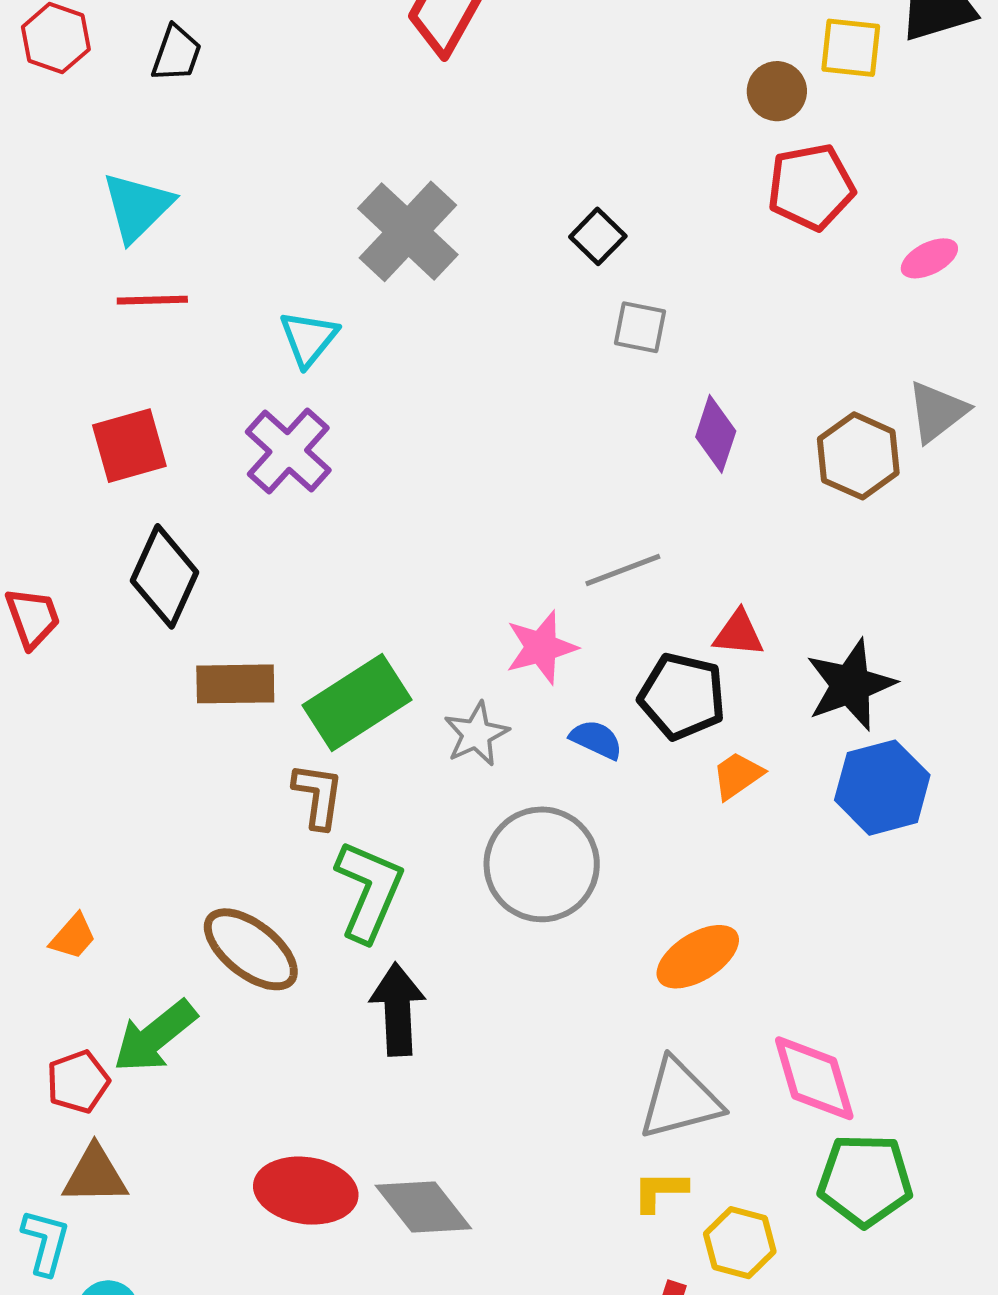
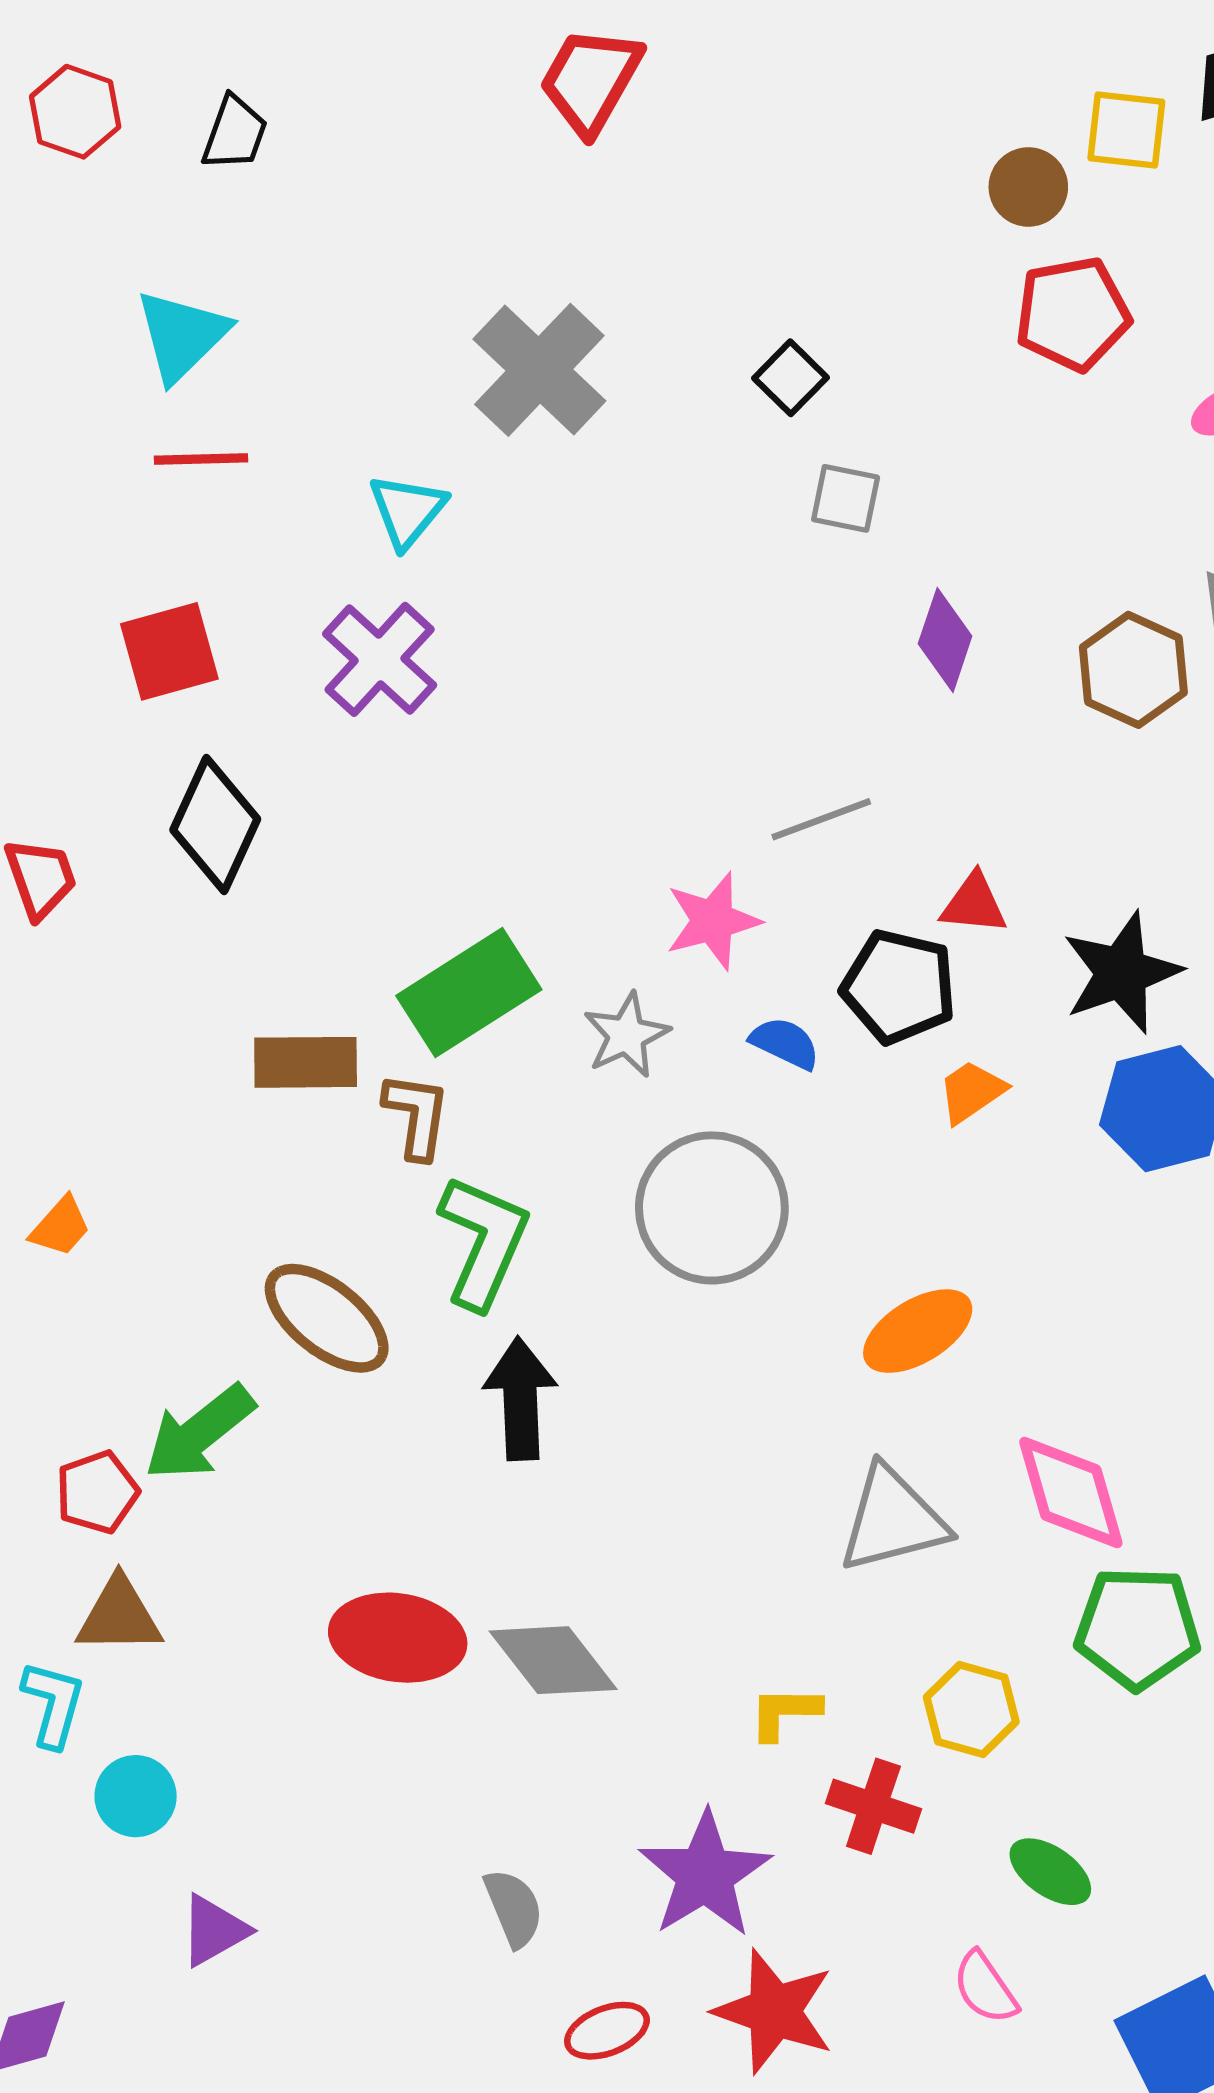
brown rectangle: (235, 684) -> (306, 1062), moved
orange trapezoid: (73, 937) -> (60, 1227), moved
yellow L-shape: (660, 1191) -> (785, 1713), moved

